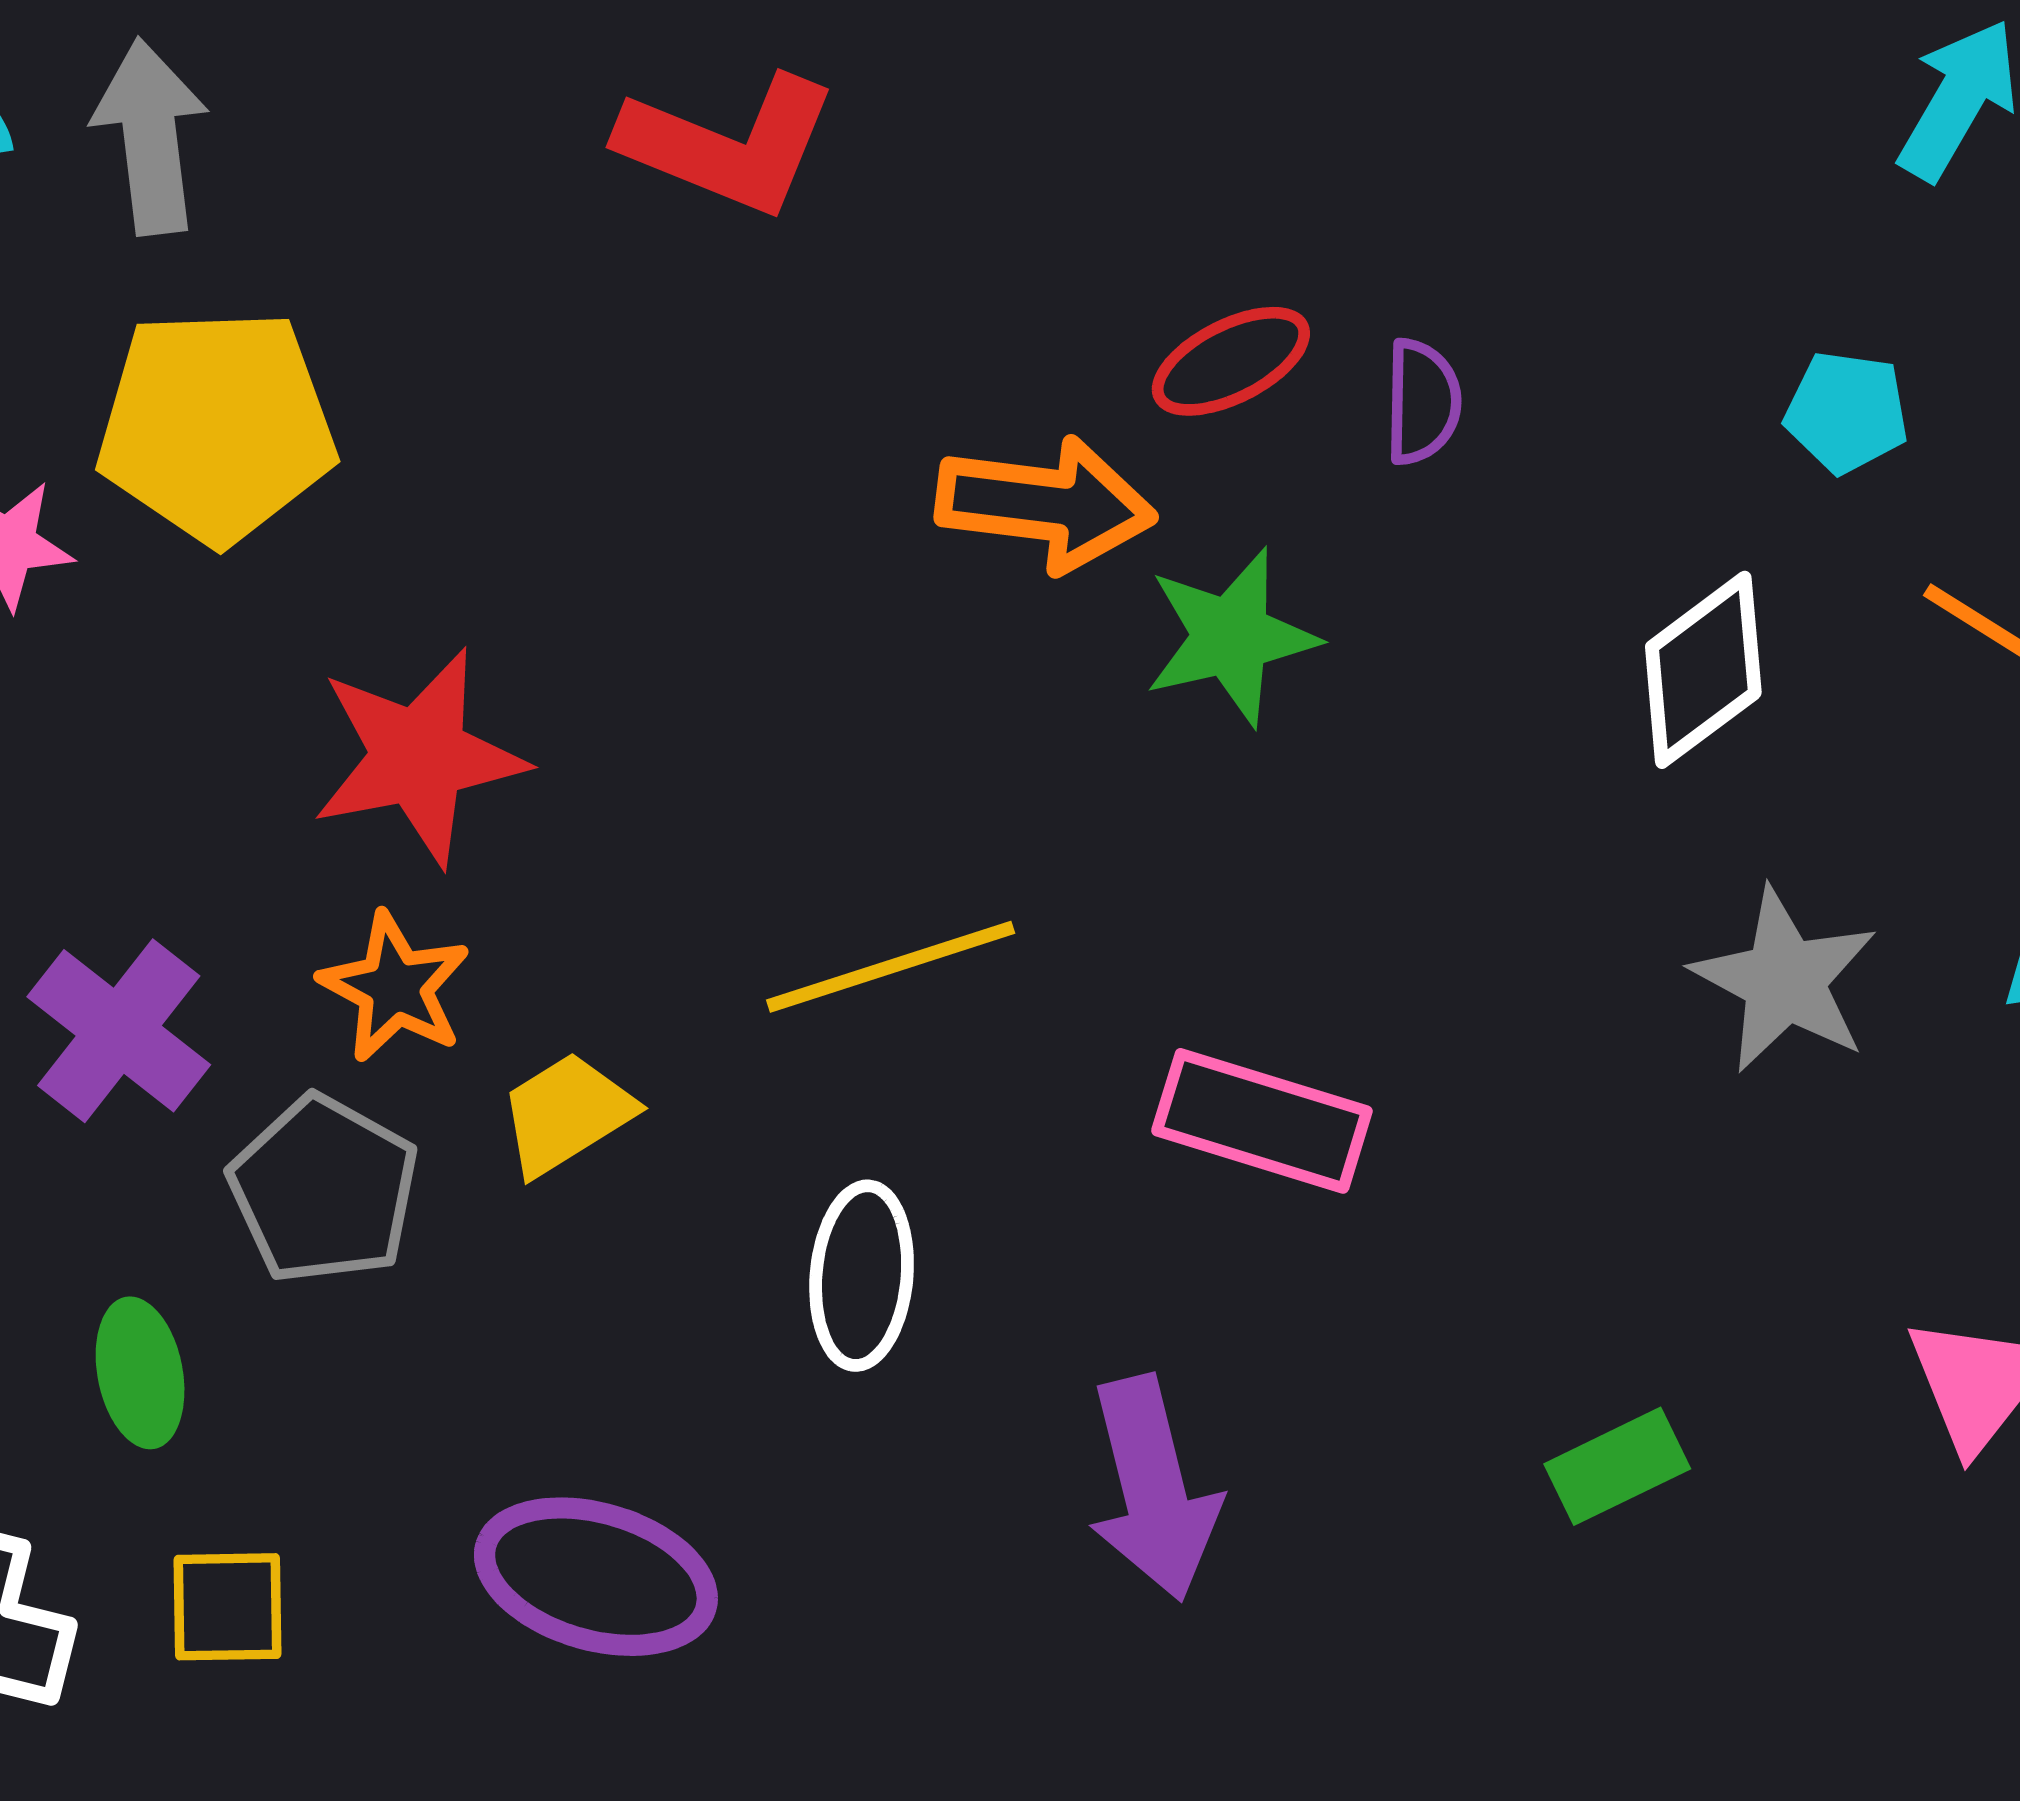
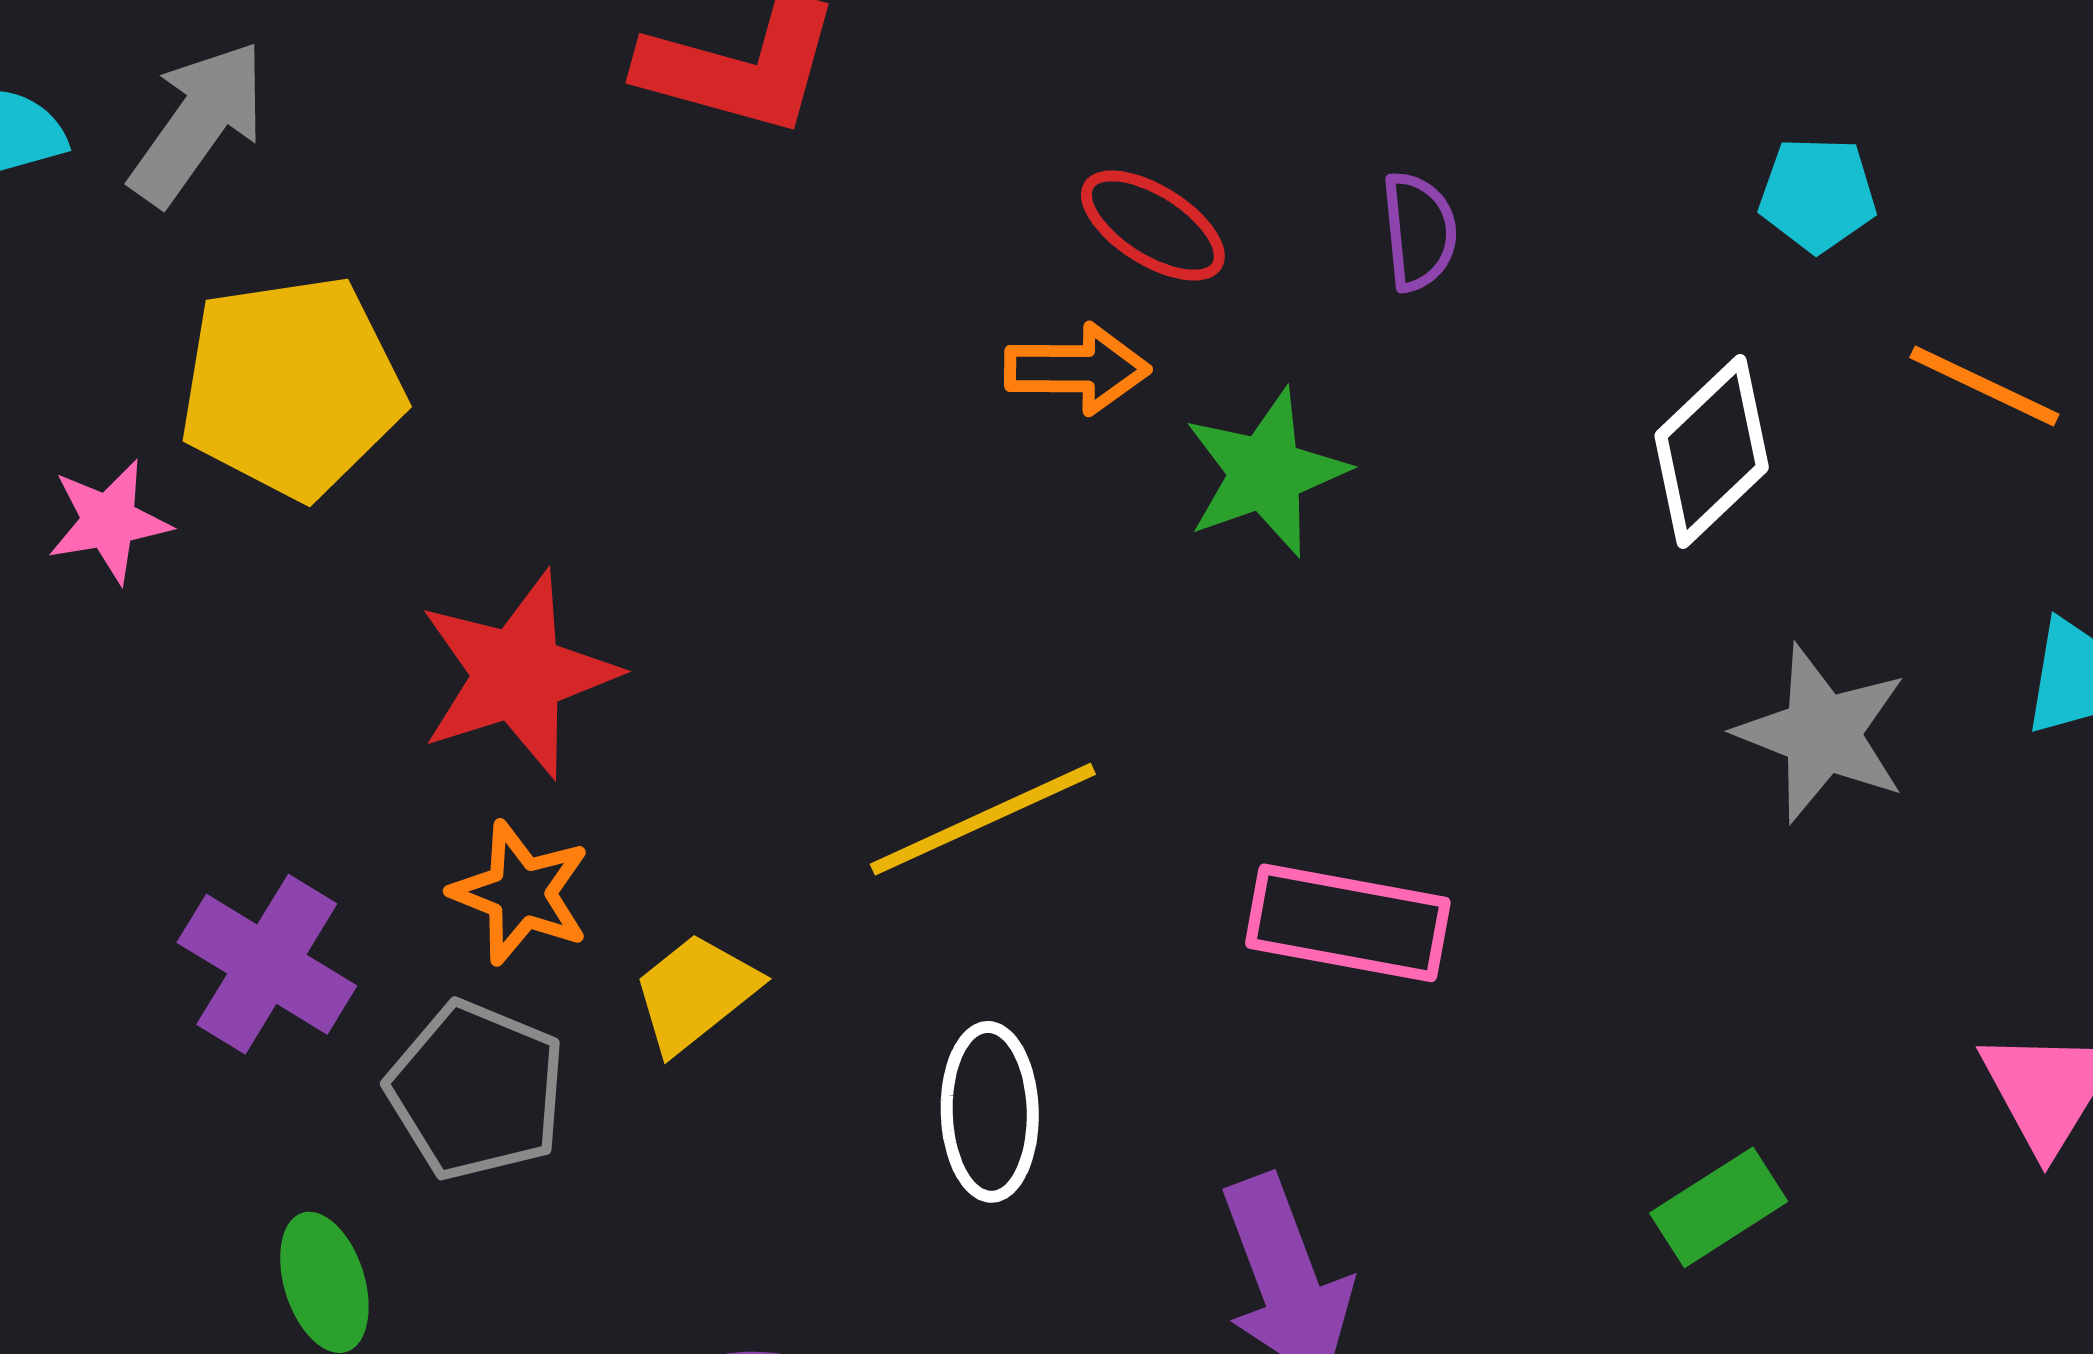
gray arrow: (150, 137) -> (198, 123), turned 49
red ellipse: (1231, 361) -> (1153, 226), moved, turned 66
orange arrow: (1046, 504) -> (1077, 369), size x0.7

